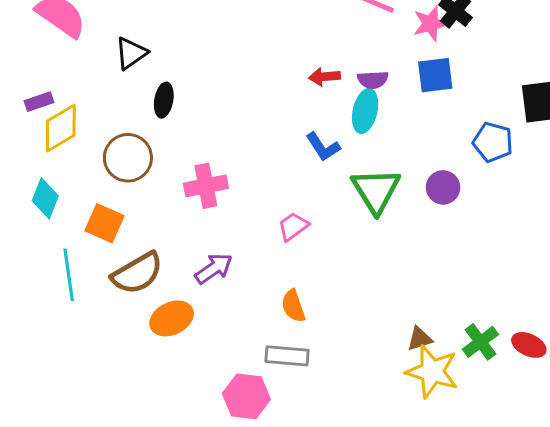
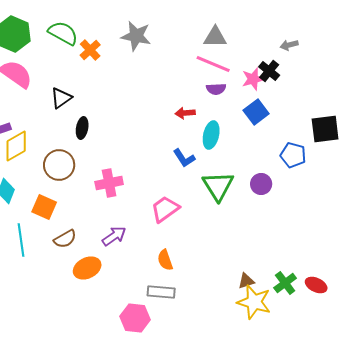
blue square: (435, 75) -> (256, 112), turned -30
purple semicircle: (373, 80) -> (216, 89), moved
pink trapezoid: (293, 226) -> (165, 209), size x1.4
brown semicircle: (137, 273) -> (65, 239), size x0.7

